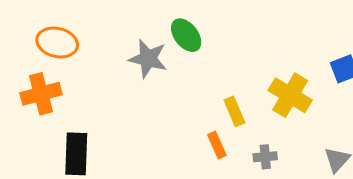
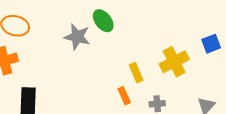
yellow cross: (290, 95) -> (174, 62), turned 32

